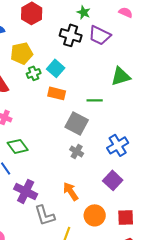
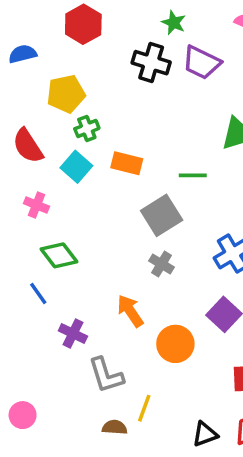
cyan square: (56, 68) -> (76, 167), moved
gray square: (77, 123) -> (162, 215), turned 30
purple cross: (26, 191) -> (73, 333), size x0.7
orange arrow: (71, 191) -> (130, 311), moved
orange circle: (95, 215) -> (175, 344), moved

